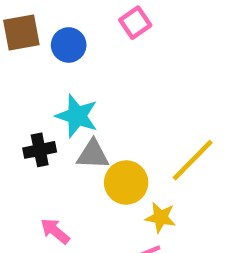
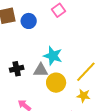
cyan star: (77, 116) -> (53, 56), moved
yellow star: (161, 217) -> (83, 96), moved

